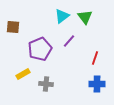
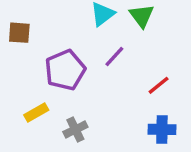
red line: (95, 58) -> (159, 85), turned 32
gray cross: (46, 84) -> (75, 129), turned -32

